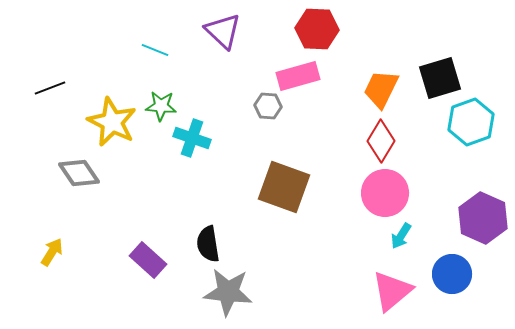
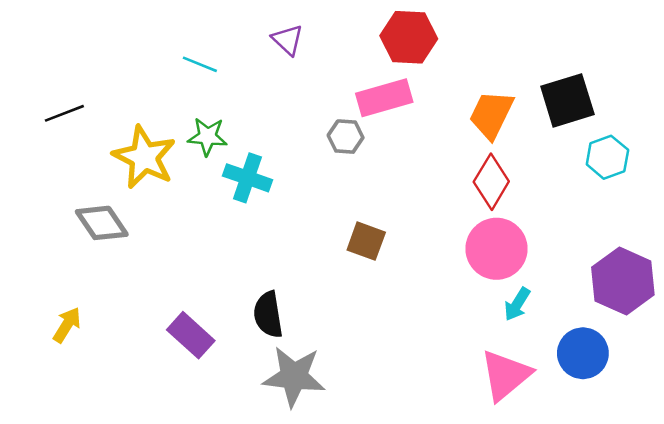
purple triangle: (223, 31) -> (287, 40), size x0.7
cyan hexagon: (471, 122) -> (607, 157), size x0.7
brown square: (284, 187) -> (366, 241), size x0.6

